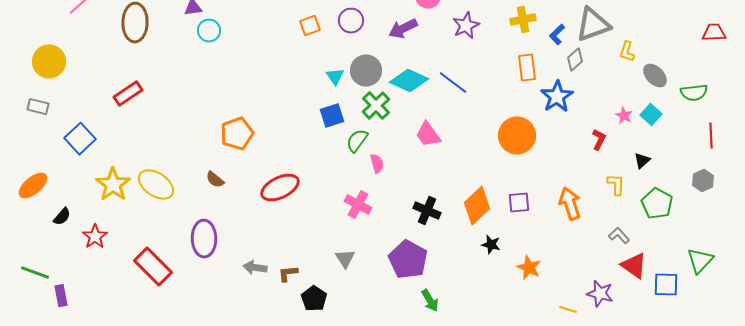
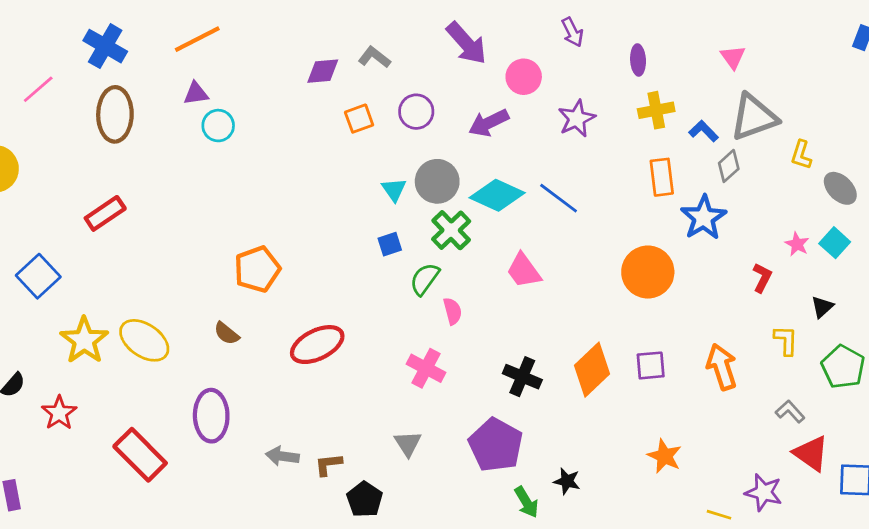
blue L-shape: (557, 35) -> (704, 131), turned 90
blue square: (332, 116) -> (390, 244), size x0.7
black star: (491, 245) -> (567, 481), moved

